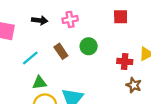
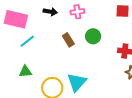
cyan line: (30, 58) -> (27, 41), moved
green triangle: (39, 83) -> (25, 72), moved

